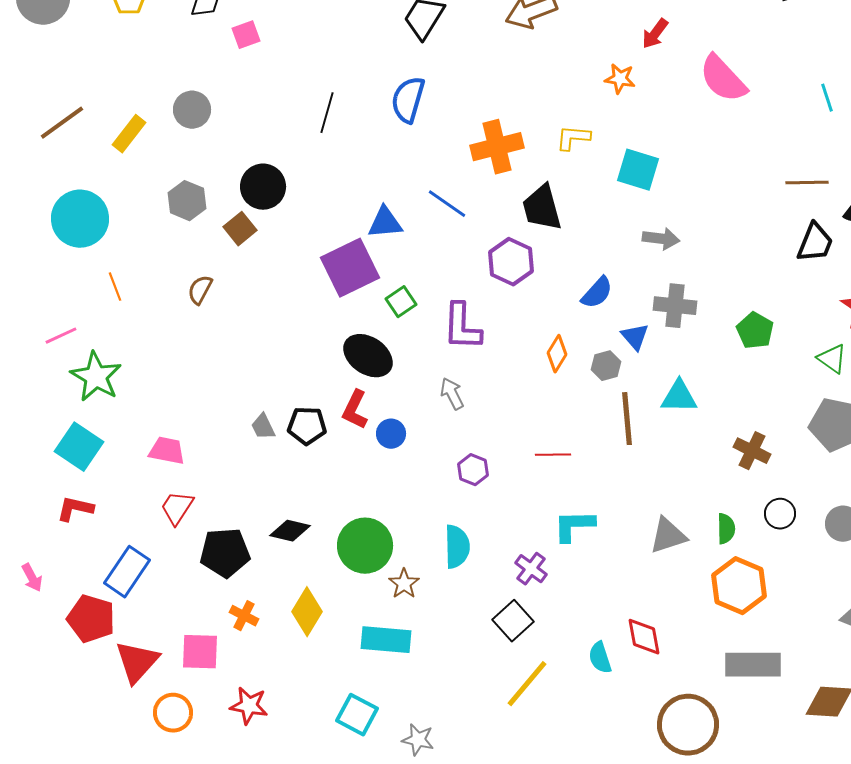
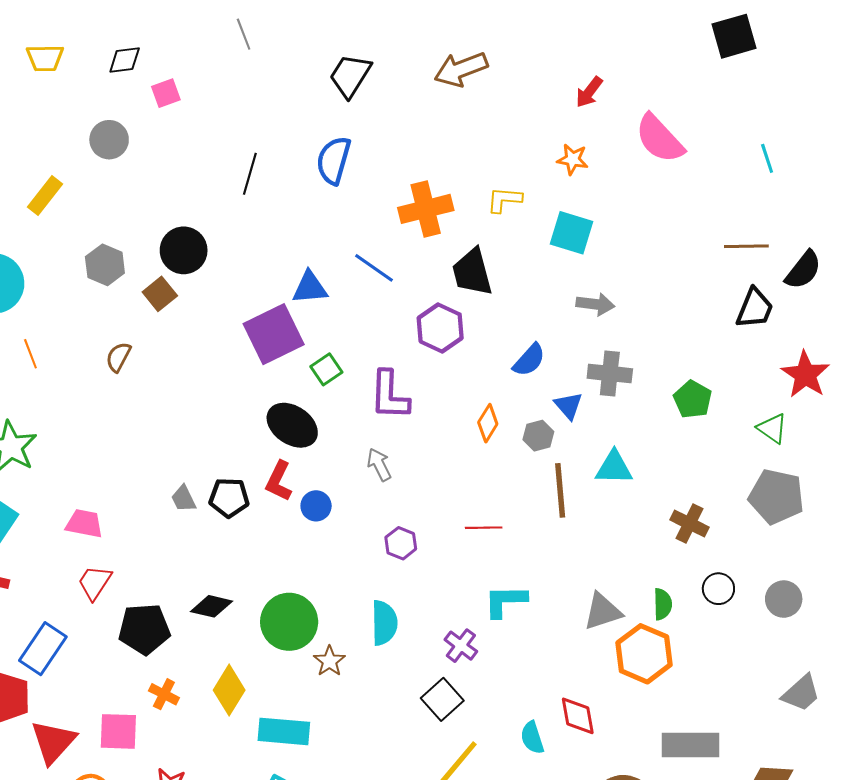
orange star: (620, 79) -> (573, 159), moved
gray circle: (192, 110) -> (109, 140), moved
orange hexagon: (739, 586) -> (644, 654), moved
cyan rectangle: (386, 640) -> (284, 731), moved

